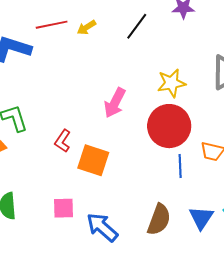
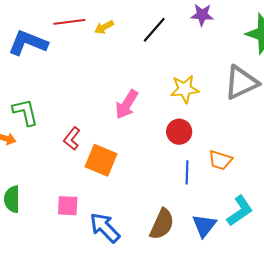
red circle: (169, 126) -> (179, 132), size x0.6

